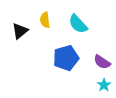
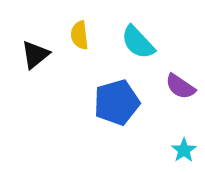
purple semicircle: (102, 62) -> (180, 86), moved

